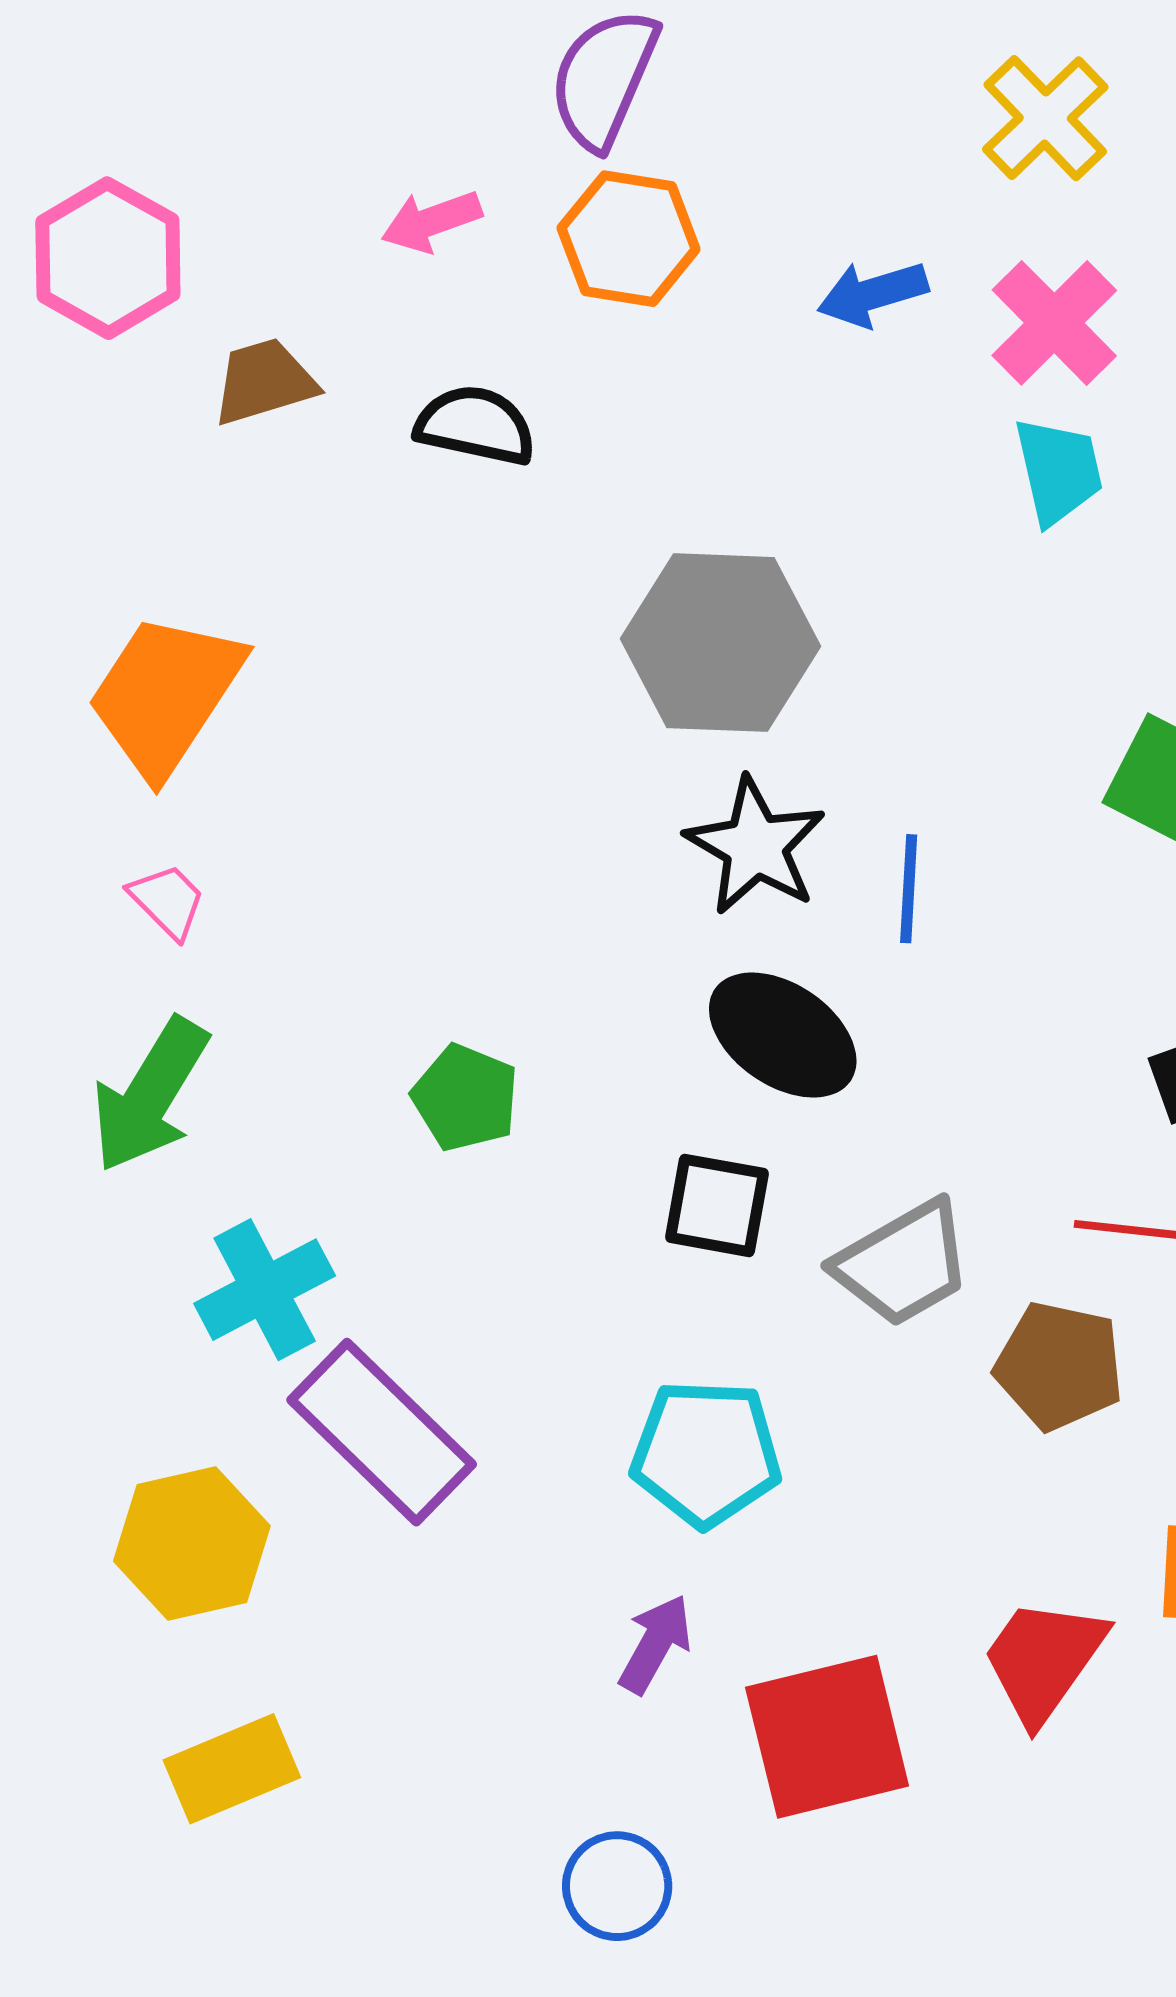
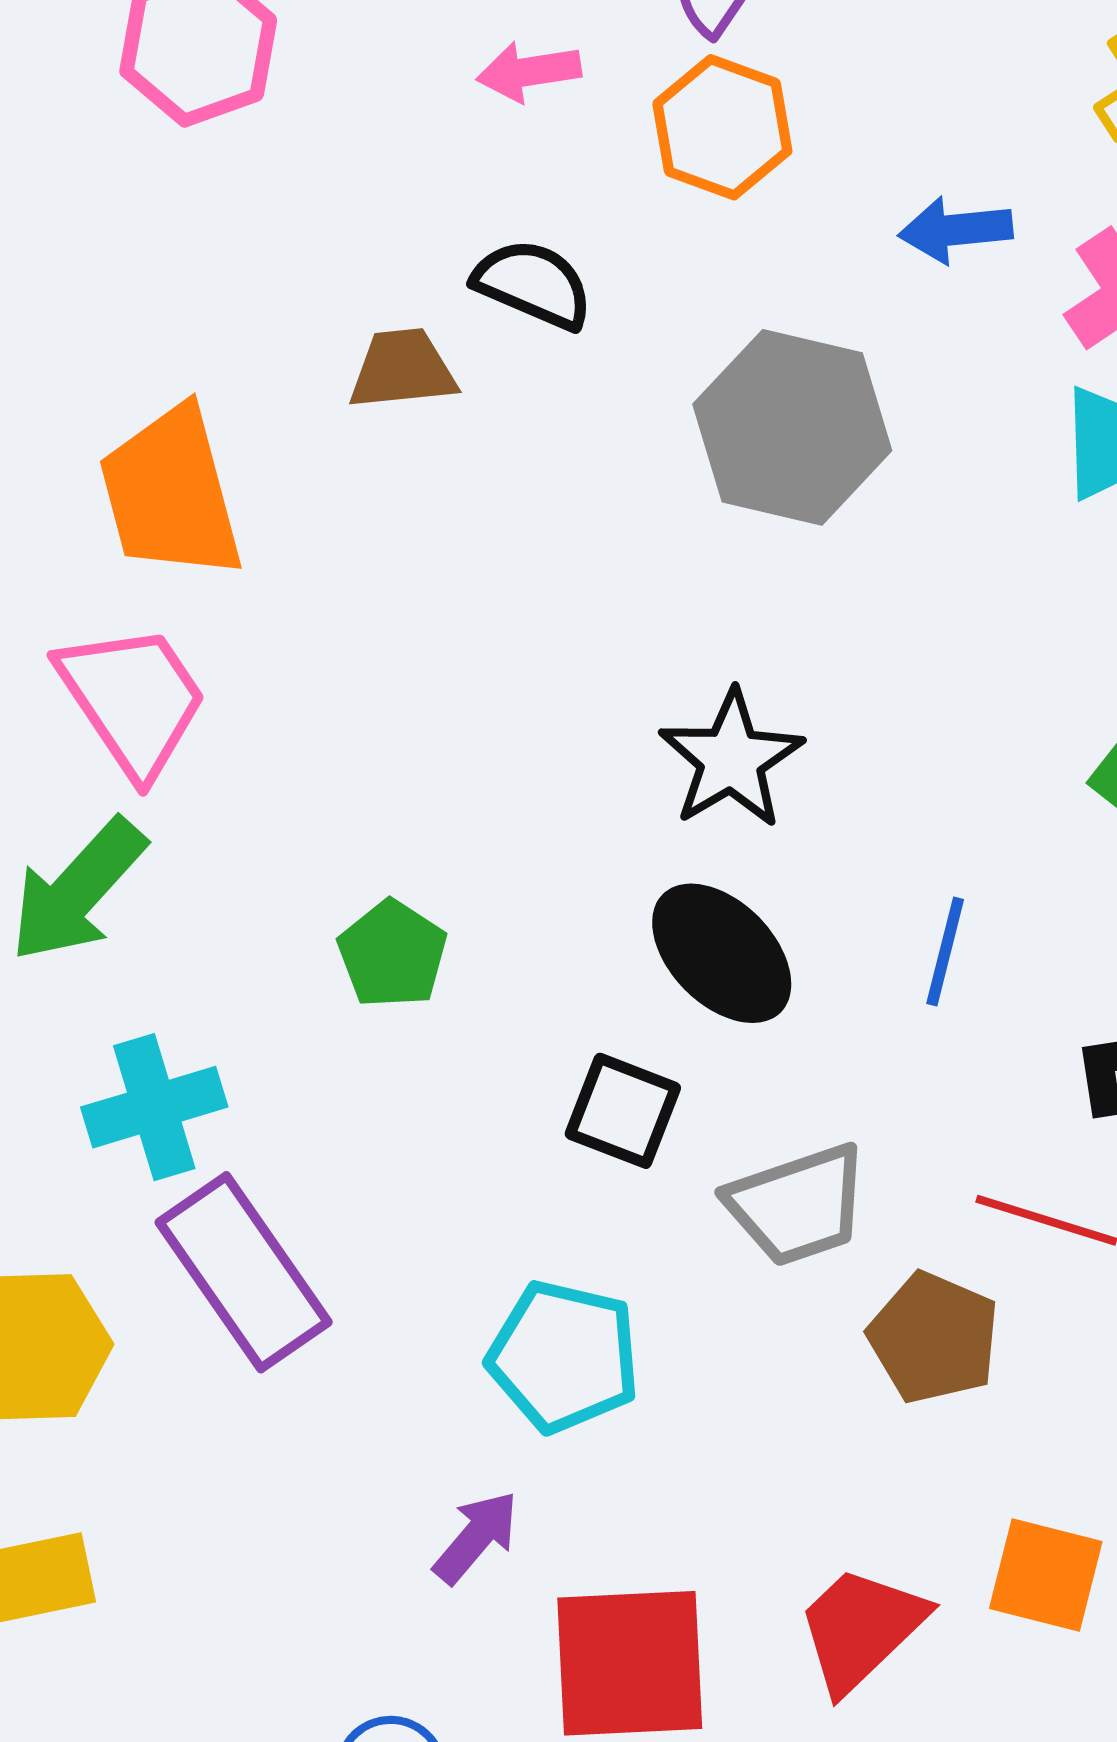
brown trapezoid: (264, 382) -> (403, 369), moved
gray hexagon: (720, 643) -> (792, 427), moved
orange trapezoid: (165, 695) -> (171, 493), turned -59
blue line: (909, 889) -> (945, 952), moved
pink trapezoid: (167, 901) -> (133, 700), size x2.0

